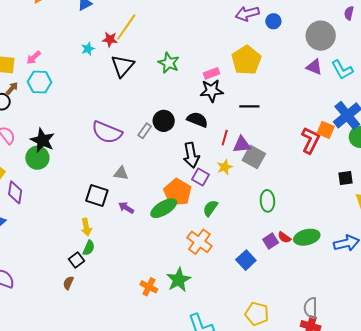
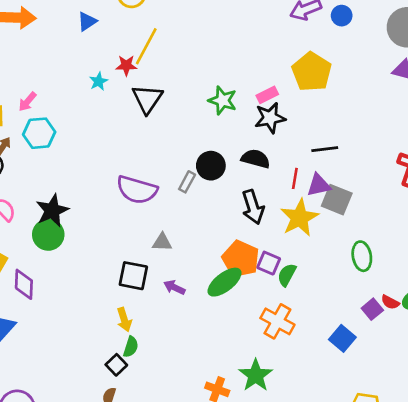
green star: (169, 63) -> (223, 100), moved
black line: (249, 106) -> (325, 149), moved
black star: (43, 140) -> (52, 211), turned 30
yellow star: (225, 167) -> (299, 218), size x1.8
purple square: (201, 177) -> (269, 263), moved

